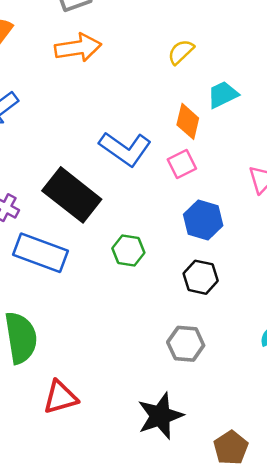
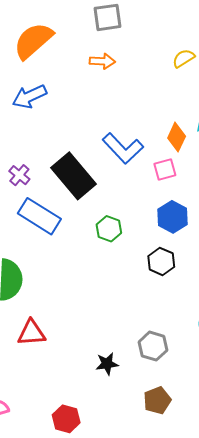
orange arrow: (78, 48) -> (102, 61), size x0.7
yellow semicircle: (181, 52) -> (184, 58), moved
gray hexagon: (186, 344) -> (153, 346), moved
black star: (160, 416) -> (107, 364), size x0.6

